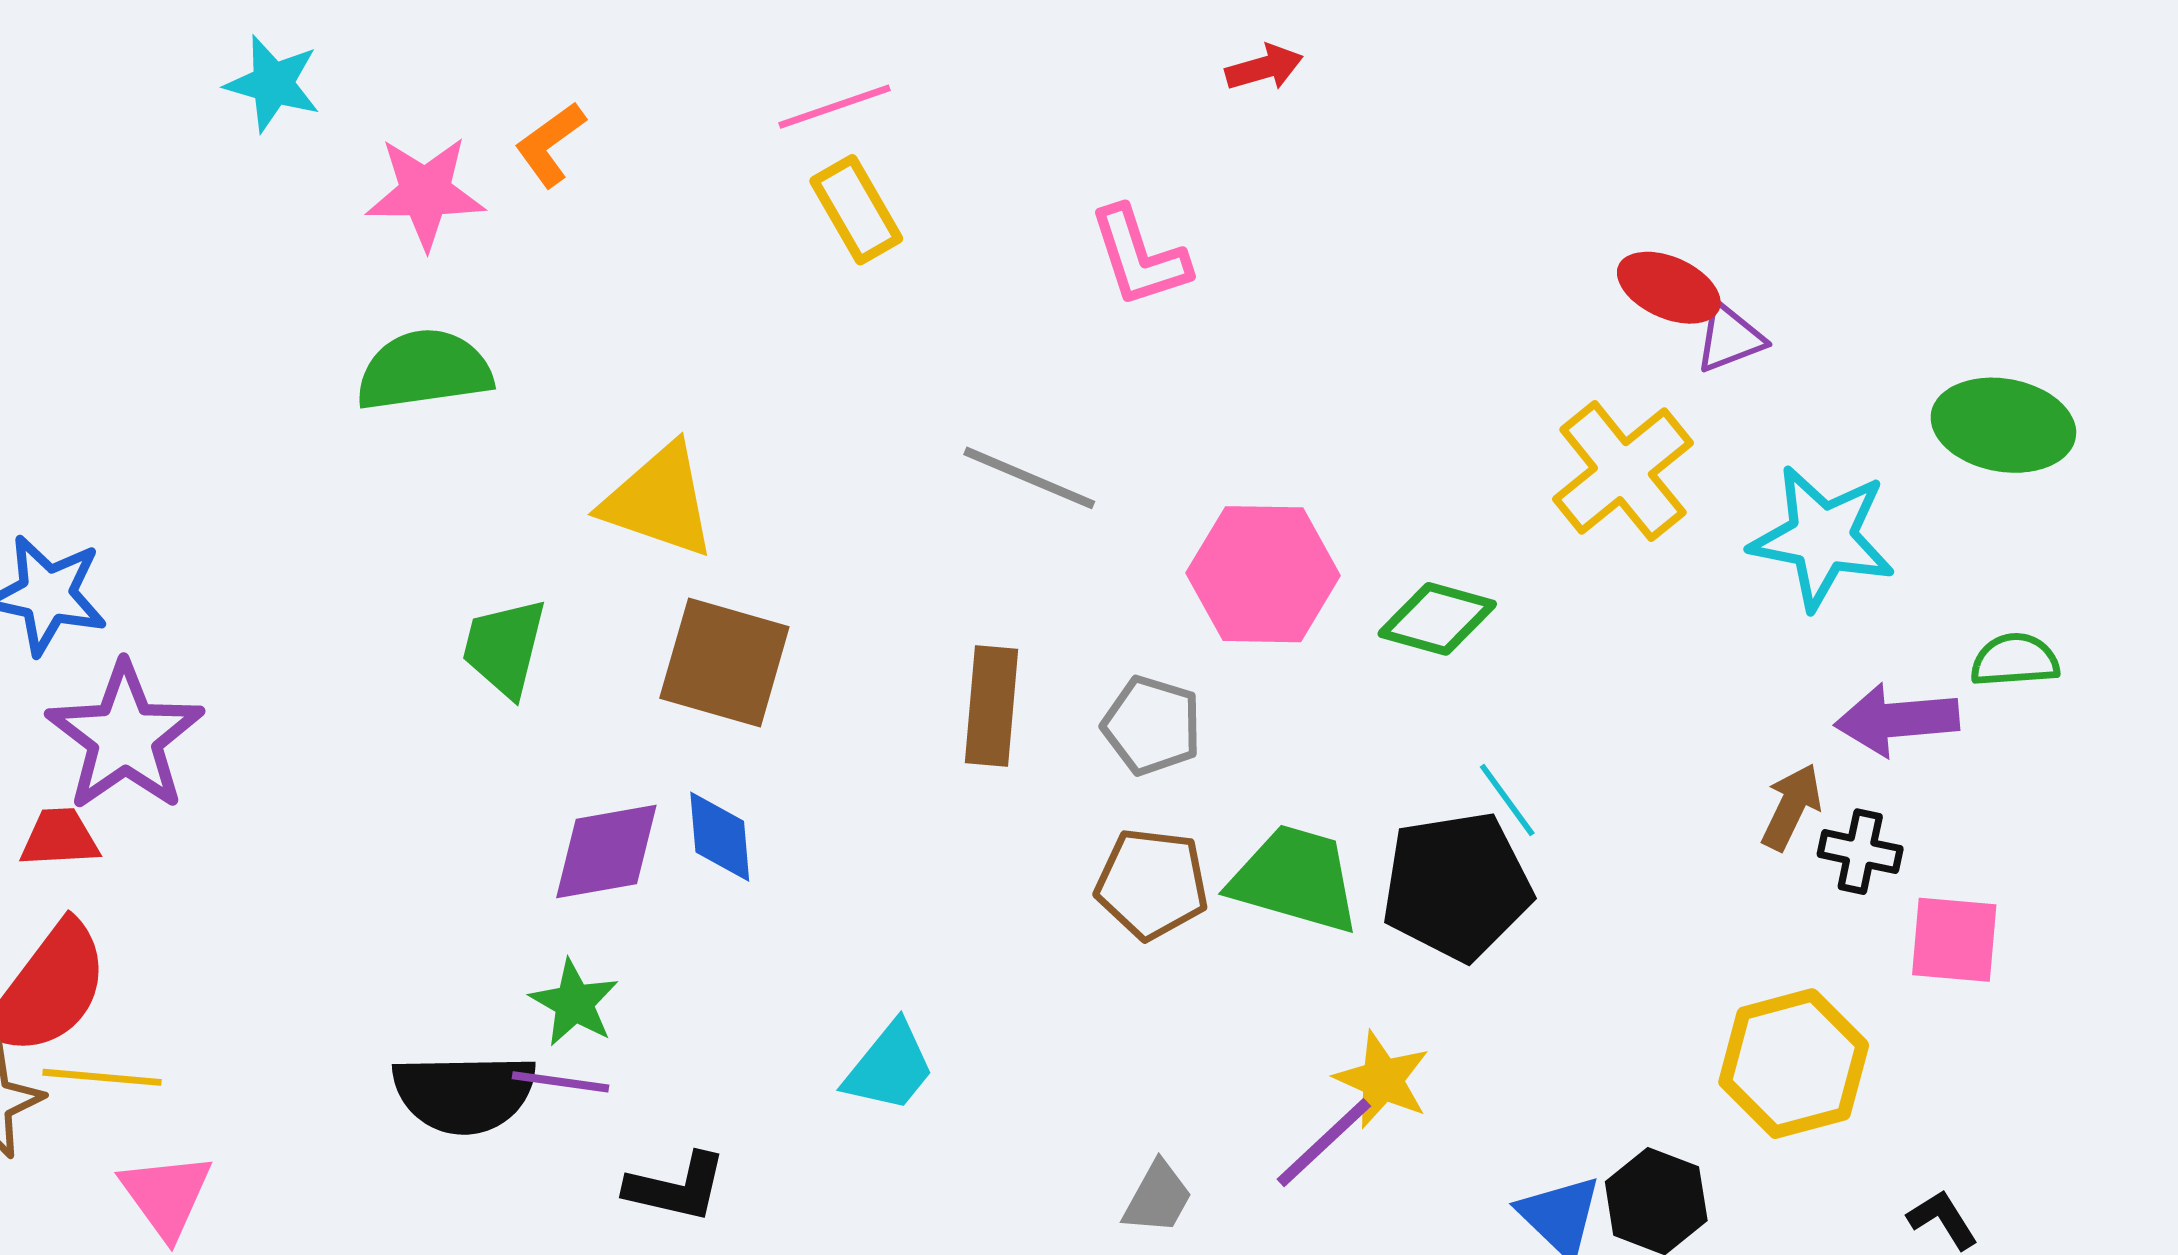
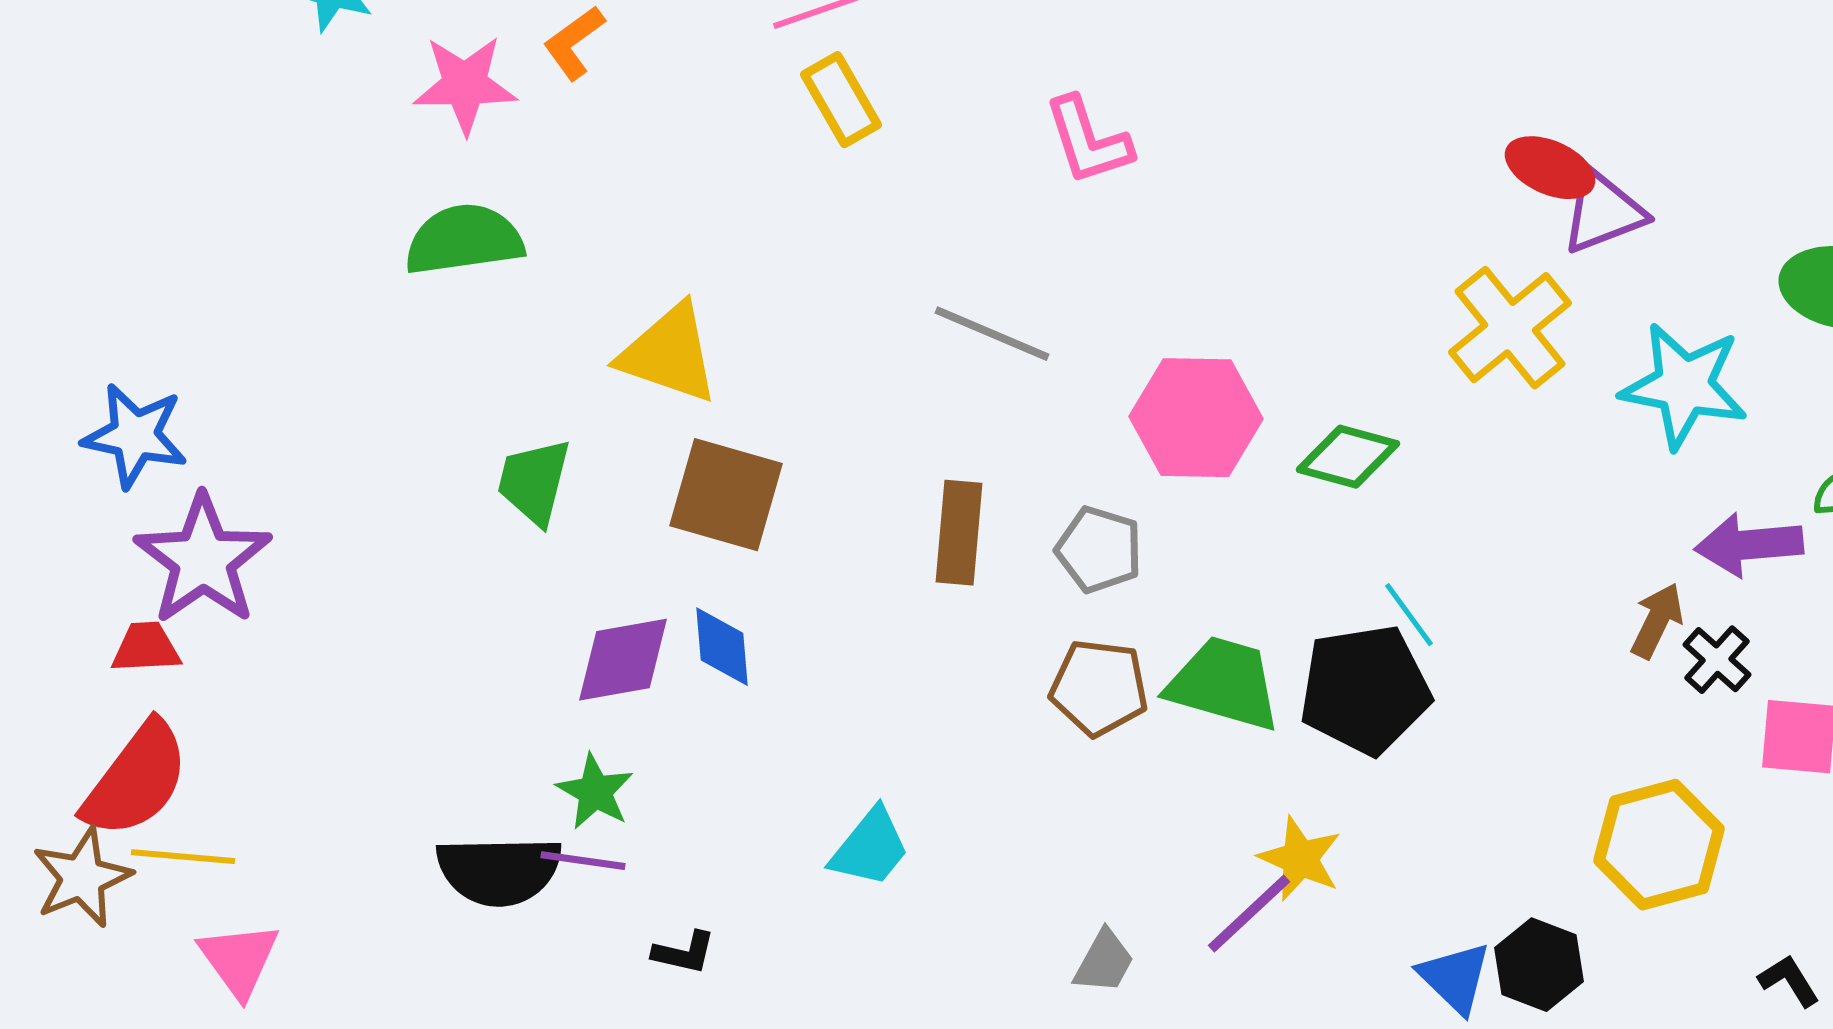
purple triangle: (1730, 338) -> (1603, 212), size x1.4
black cross: (1860, 852) -> (1717, 660), turned 30
black L-shape: (676, 1187) -> (684, 953), size x0.7

